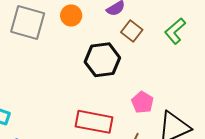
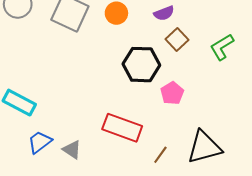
pink pentagon: (142, 102) -> (172, 93), moved

